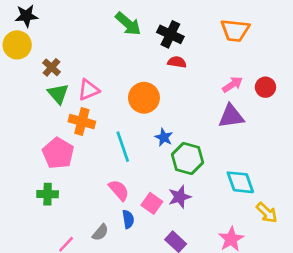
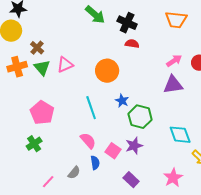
orange cross: (82, 122) -> (17, 67), moved, turned -30
green cross: (48, 194) -> (34, 144), turned -35

